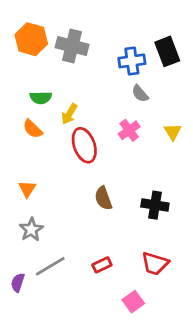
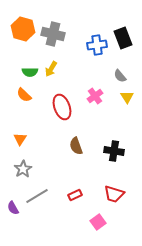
gray semicircle: (140, 94) -> (120, 76), moved
yellow arrow: (69, 114) -> (51, 69), moved
purple semicircle: (18, 283) -> (13, 208), turned -48

